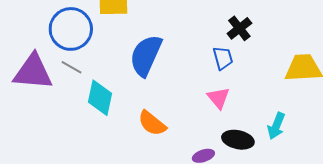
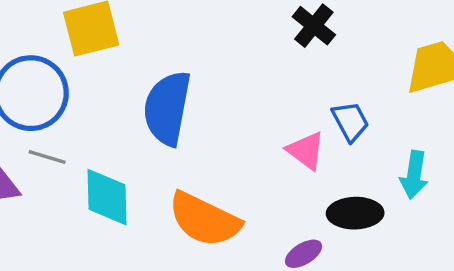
blue trapezoid: (223, 58) -> (350, 121), moved
orange semicircle: (152, 123) -> (204, 219), size x1.4

